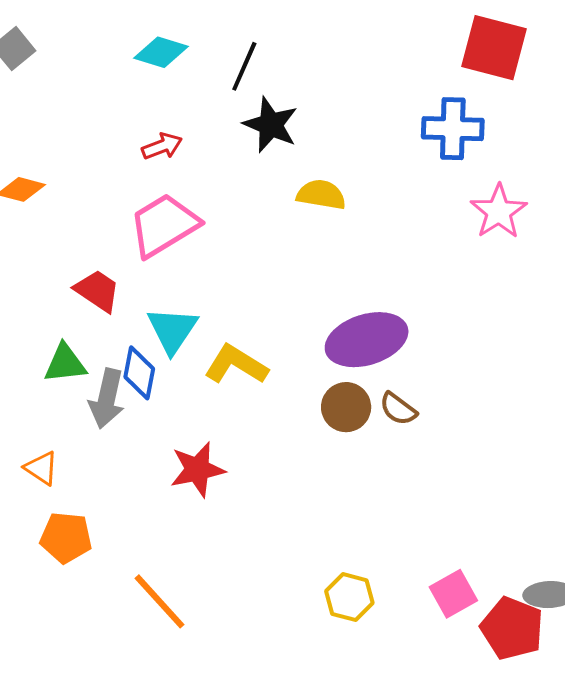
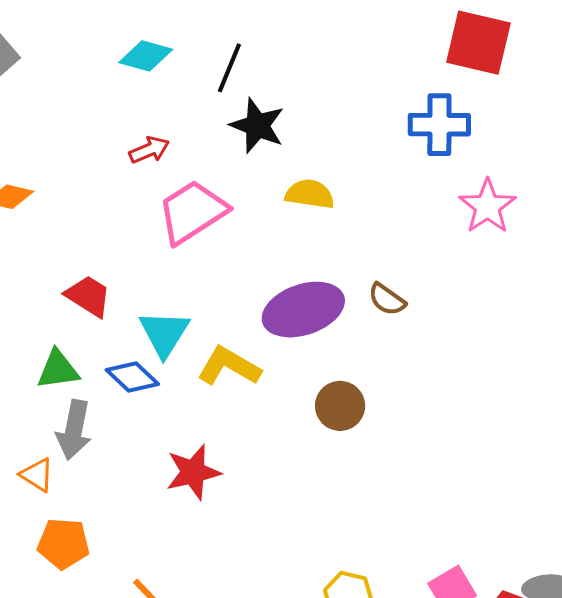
pink trapezoid: (164, 225) -> (192, 212), moved
purple ellipse: (367, 340) -> (303, 310), moved
blue diamond: (139, 373) -> (132, 377), turned -56
gray arrow: (107, 399) -> (74, 430), moved
brown semicircle: (398, 409) -> (387, 299), moved

